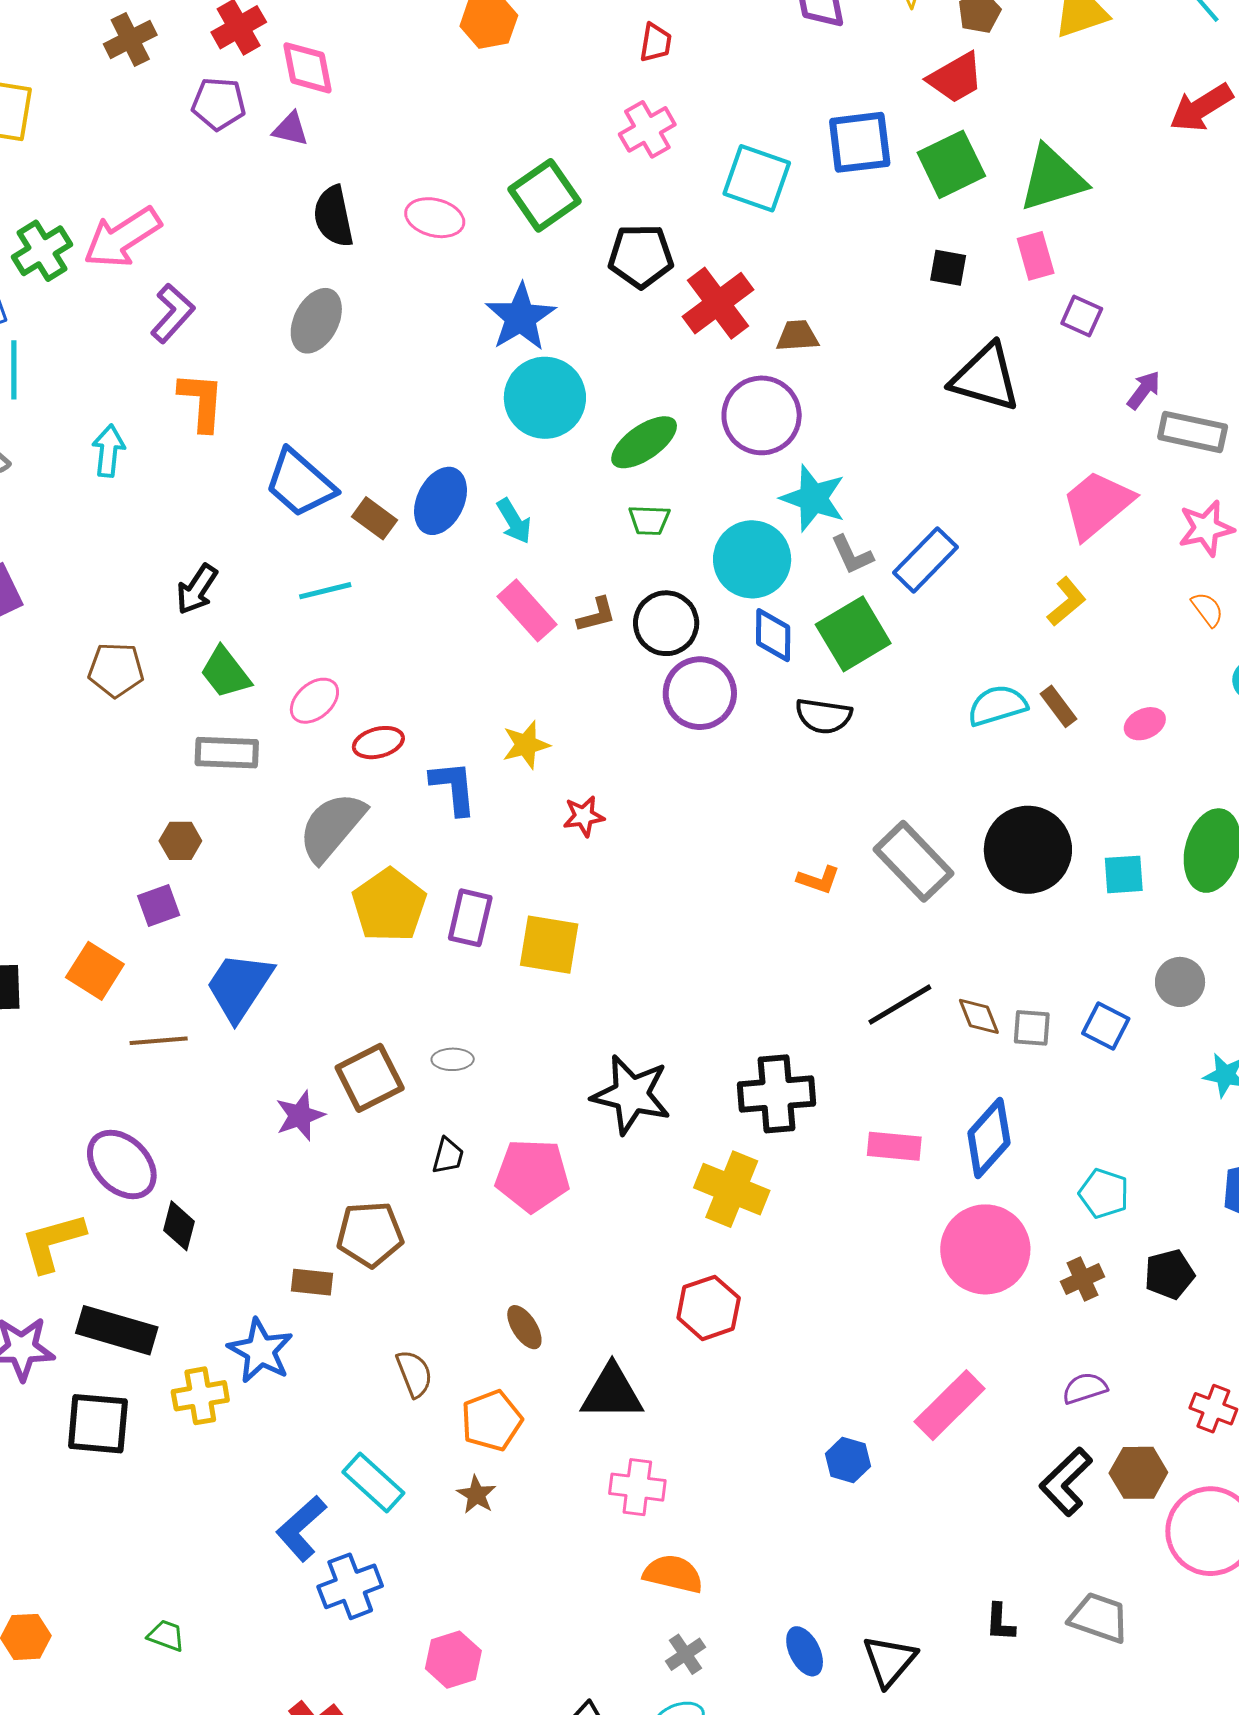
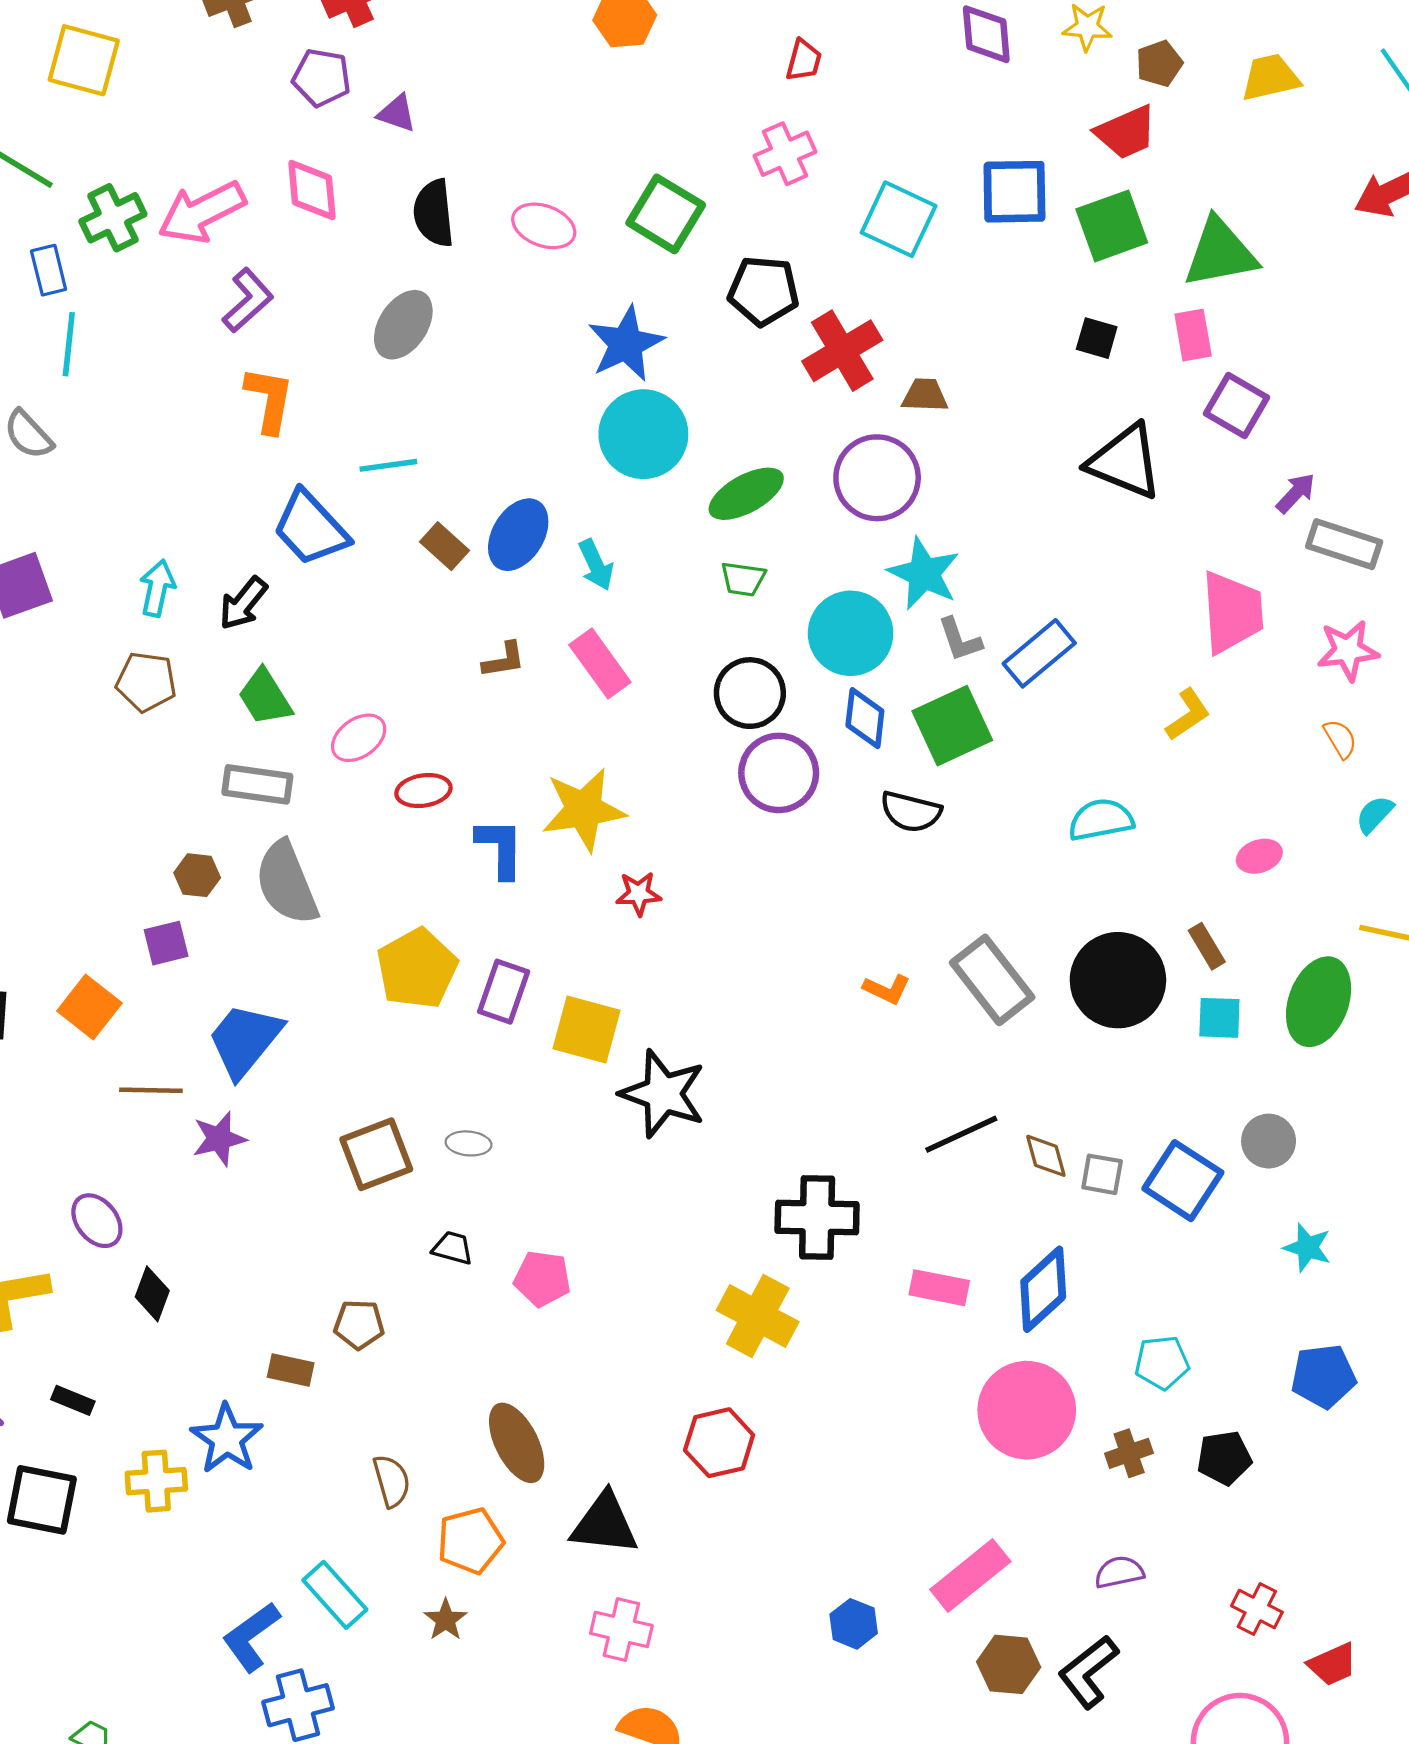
pink diamond: (308, 68) -> (312, 190), moved
green square: (544, 195) -> (666, 214), turned -30
purple square: (1082, 316) -> (1236, 406), size x1.4
cyan arrow: (108, 451) -> (157, 588), moved
blue trapezoid: (300, 483) -> (311, 528), moved
pink trapezoid: (1097, 504) -> (1232, 612), turned 120
cyan line: (325, 591) -> (388, 465), moved
brown L-shape: (596, 615) -> (504, 660), moved
brown rectangle: (1058, 706) -> (1207, 946), moved
yellow star: (526, 745) -> (584, 810), size x1.6
gray semicircle: (332, 827) -> (287, 883), moved, turned -68
blue square: (1106, 1026) -> (1183, 1181), size x1.5
black star: (631, 1095) -> (663, 1094), moved
purple star: (300, 1116) -> (219, 1139), moved
black trapezoid: (448, 1156) -> (453, 1248), turned -96
purple ellipse: (122, 1164) -> (97, 1221), size x0.7
pink pentagon: (532, 1175) -> (542, 1279), size x0.7
cyan pentagon: (1104, 1193) -> (1162, 1363), turned -30
brown pentagon: (370, 1234) -> (359, 1324), size x0.7
brown ellipse: (524, 1327) -> (517, 1443), size x1.6
black rectangle: (117, 1330) -> (73, 1400), size x0.5
brown hexagon: (1138, 1473) -> (1009, 1664), moved

